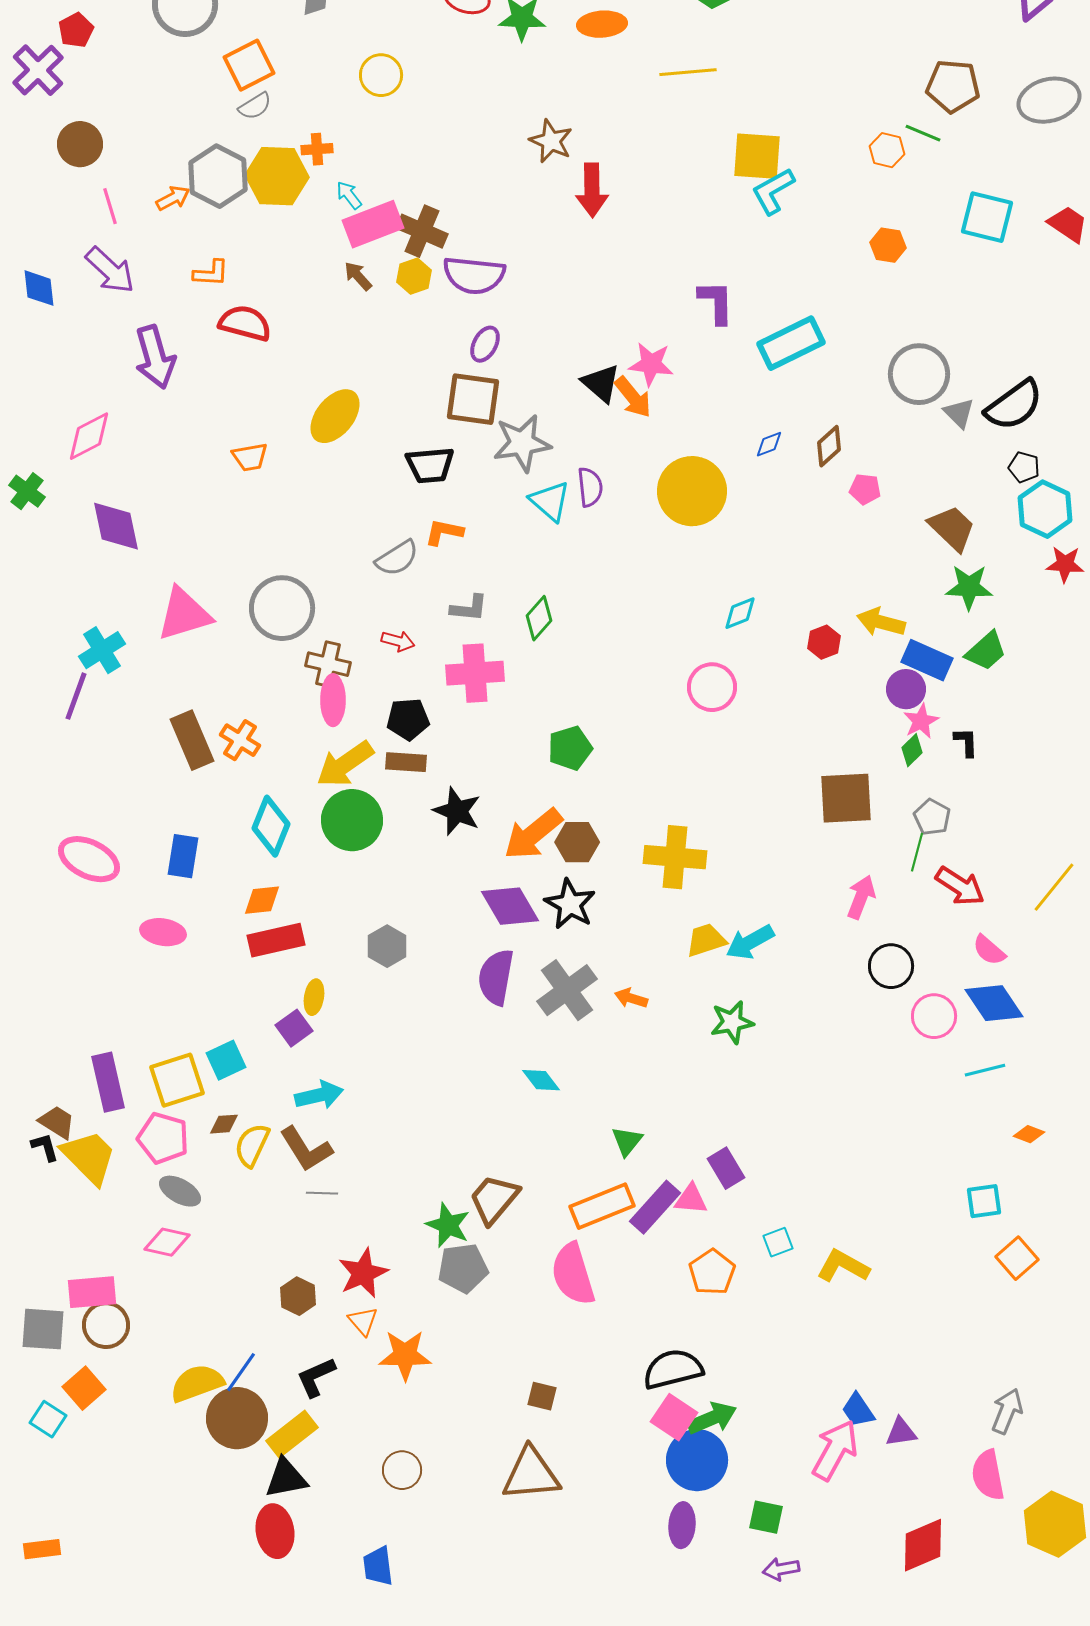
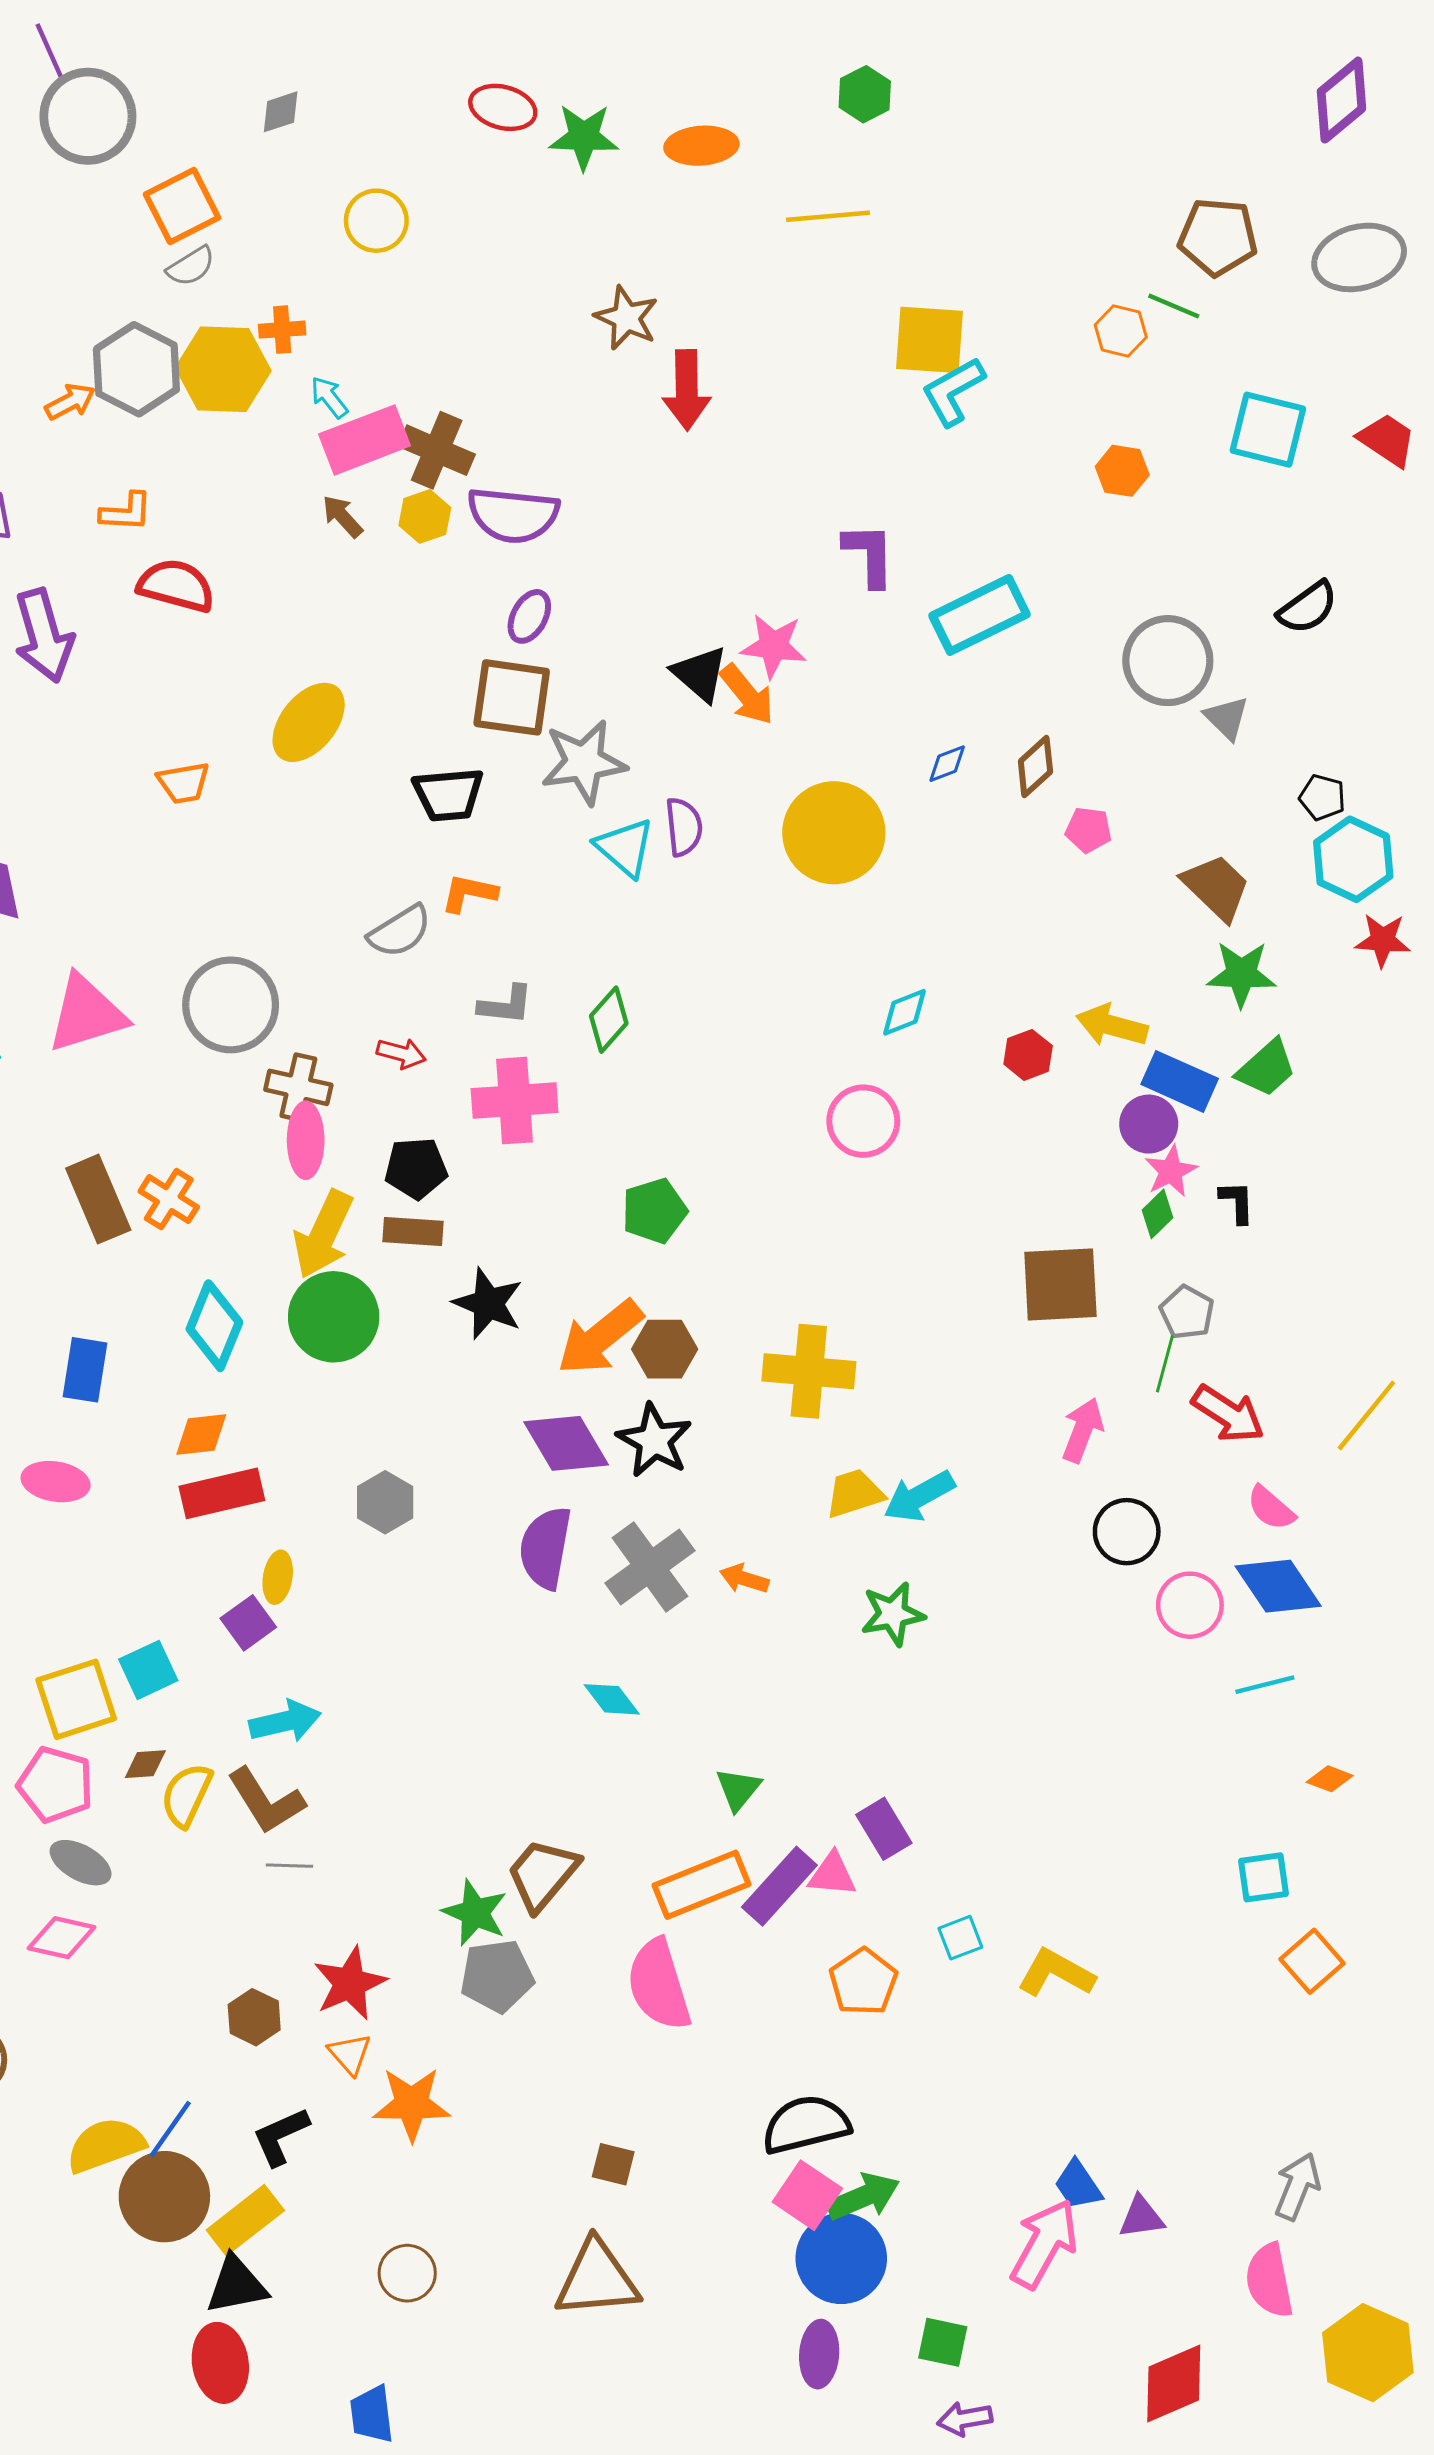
black semicircle: (1014, 405) -> (1308, 608), moved, size x0.7
yellow arrow: (345, 764) -> (323, 1234), turned -30

